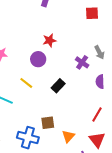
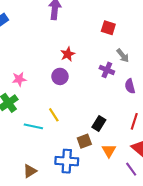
red square: (92, 13) -> (108, 28), moved, turned 32
yellow line: (26, 83) -> (54, 115), moved, turned 32
black rectangle: (58, 86) -> (99, 124), moved

